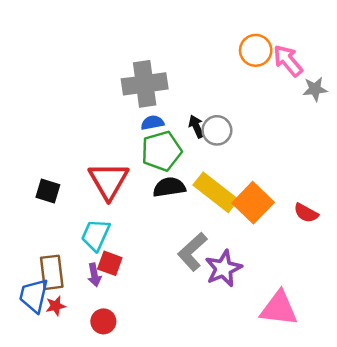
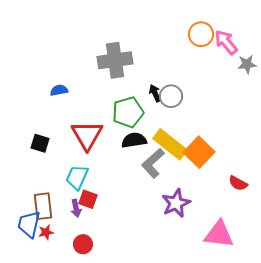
blue semicircle: (152, 123) -> (59, 90), moved
red semicircle: (306, 213) -> (238, 183), moved
gray L-shape: (192, 252) -> (153, 163), moved

